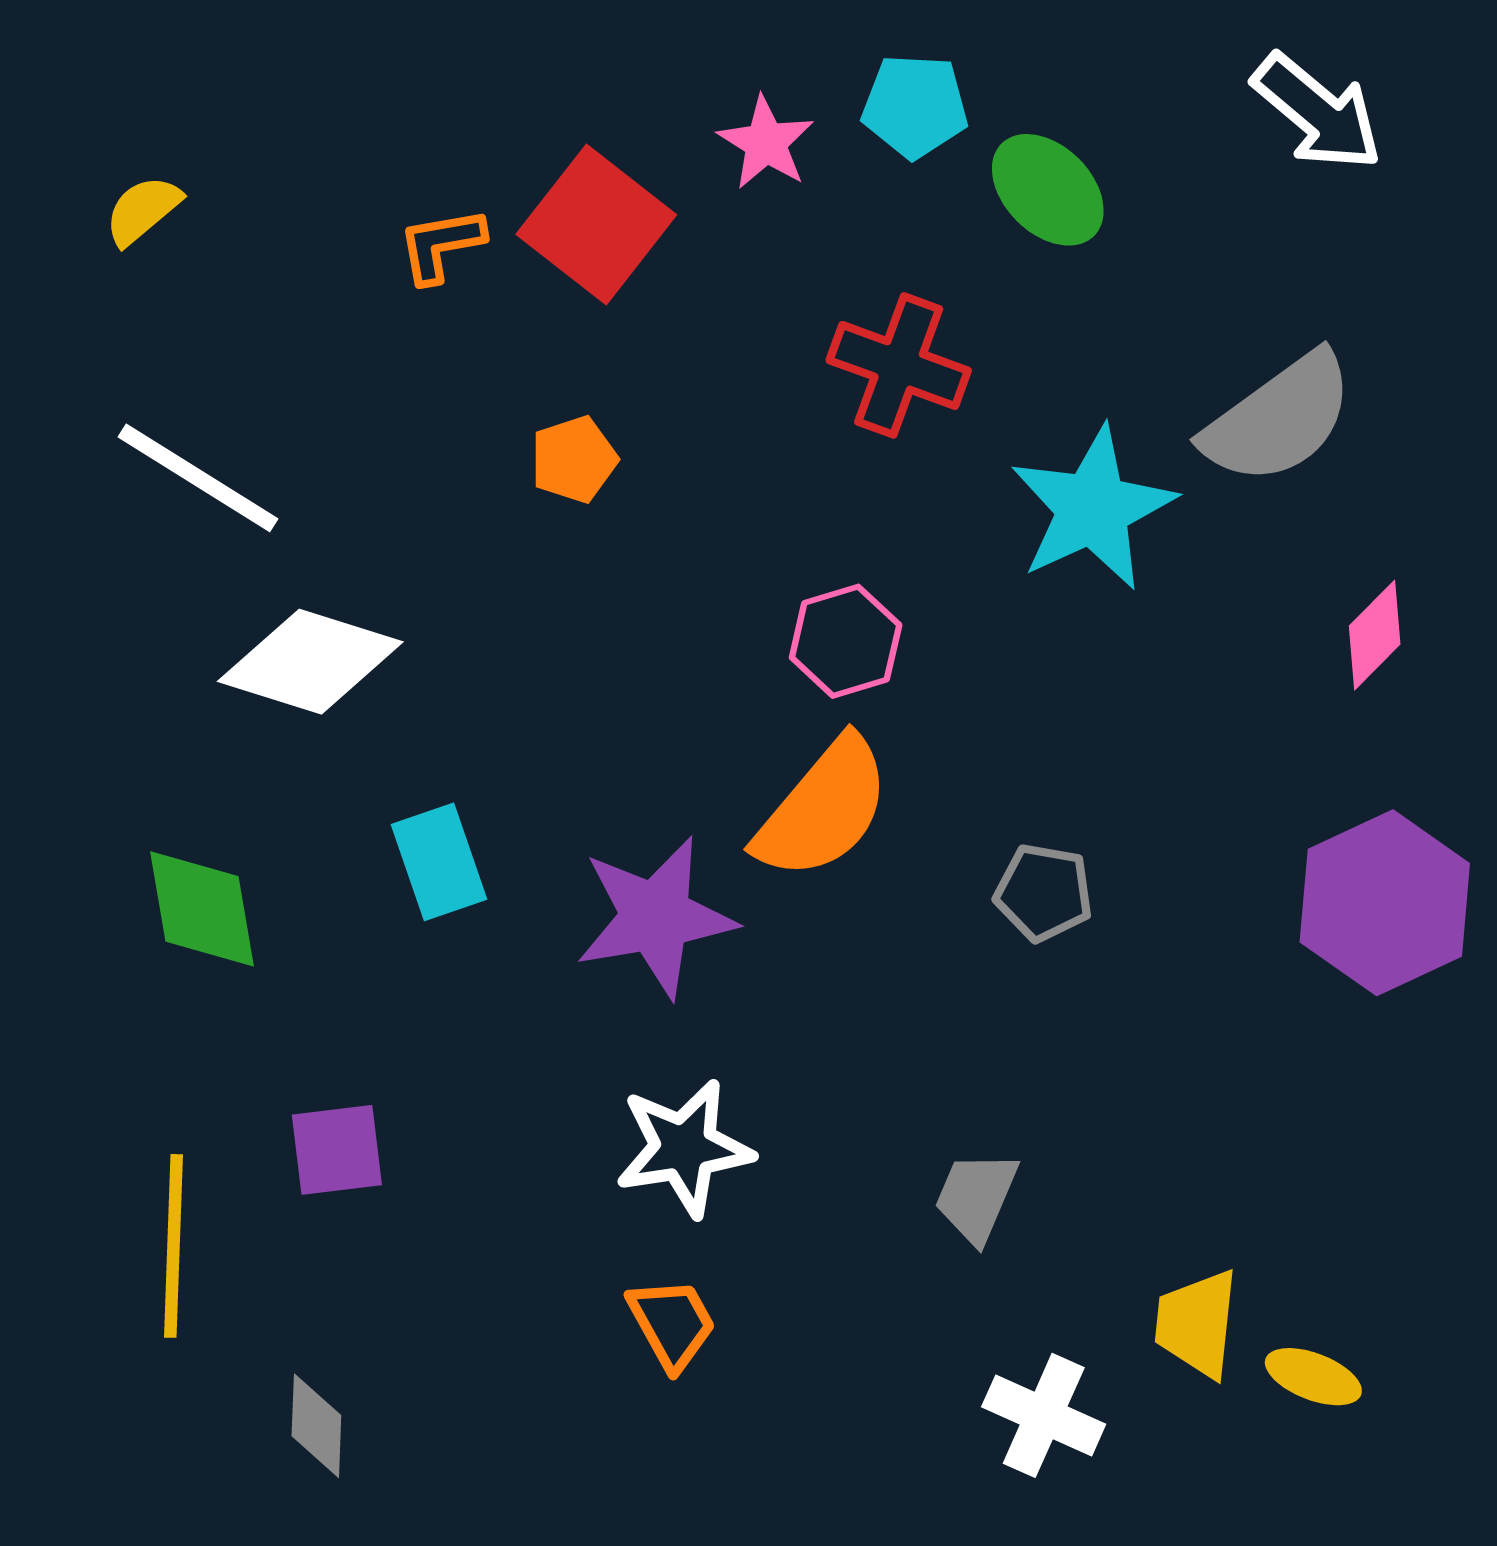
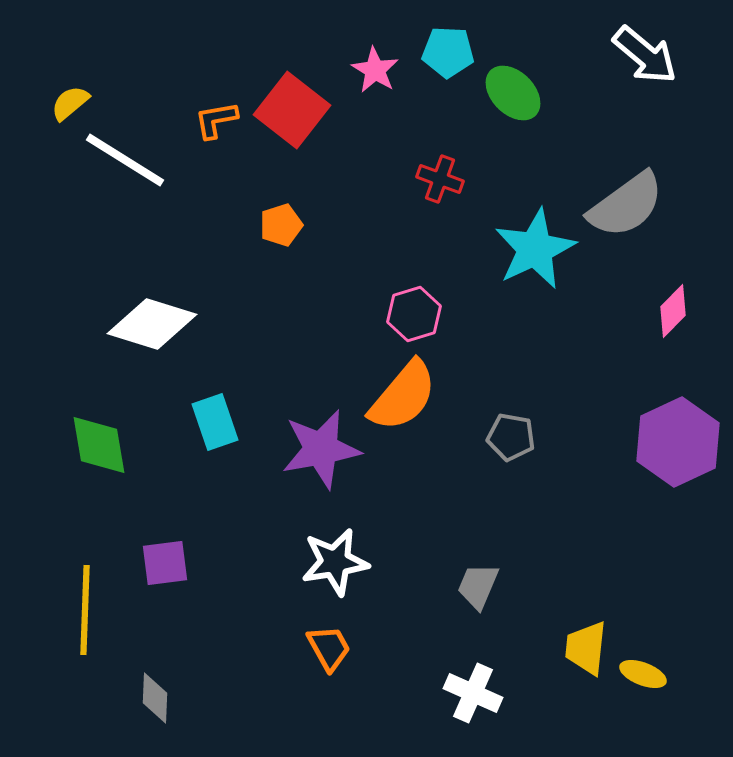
red cross: (899, 365) -> (440, 179), size x0.7
white line: (198, 478) -> (125, 160), moved
white cross: (1044, 1415) -> (473, 693), moved

